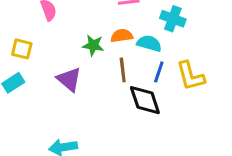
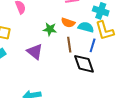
orange semicircle: (122, 36) -> (68, 23), turned -152
yellow L-shape: (191, 76) -> (105, 31), moved

